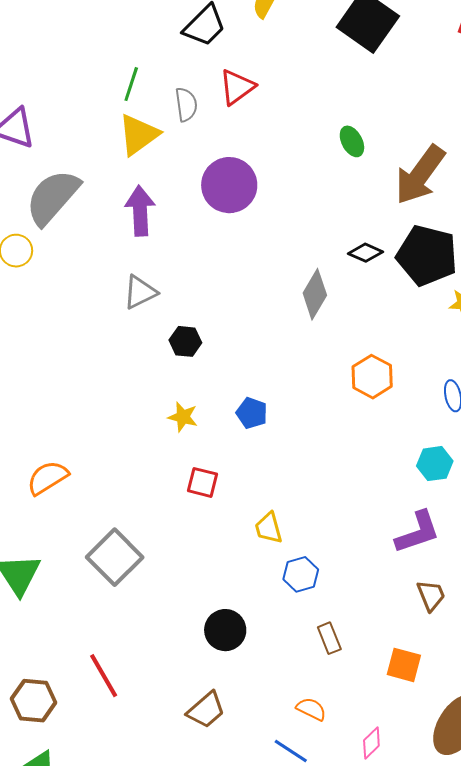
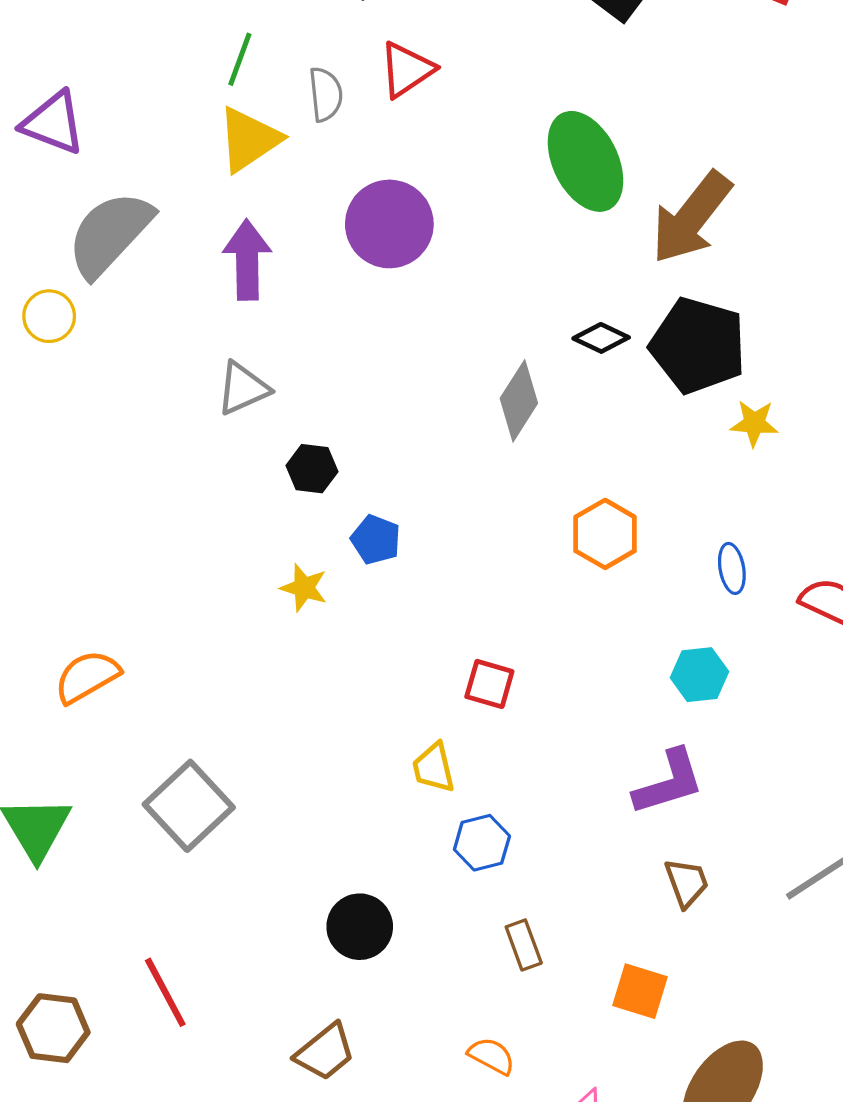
green ellipse: (352, 141) -> (585, 161), size x2.0
blue pentagon: (252, 413) -> (376, 540), moved
red square: (203, 482) -> (489, 684), moved

